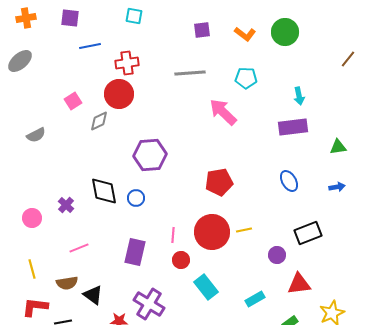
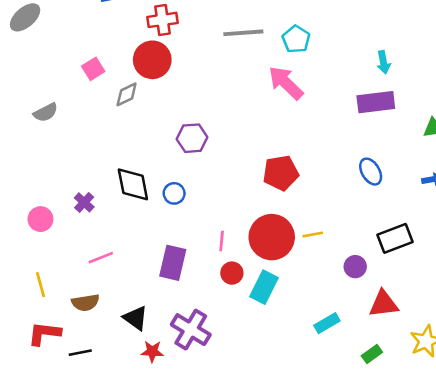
cyan pentagon: (246, 78) -> (296, 39), moved, turned 30
purple hexagon: (150, 155) -> (192, 138), size x0.7
cyan rectangle: (206, 287) -> (264, 287), moved, turned 65
black triangle: (93, 295) -> (136, 318), moved

